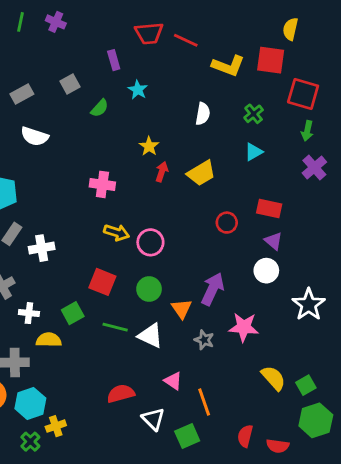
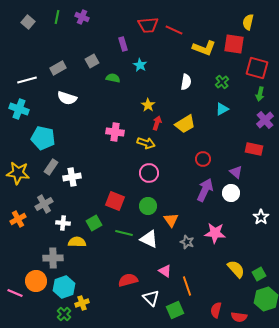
green semicircle: (100, 108) -> (113, 78), turned -120
red rectangle: (269, 208) -> (254, 149), moved
yellow arrow: (117, 232) -> (146, 143), moved
purple arrow: (213, 289) -> (205, 190), moved
white star: (309, 305) -> (261, 217), size x0.7

